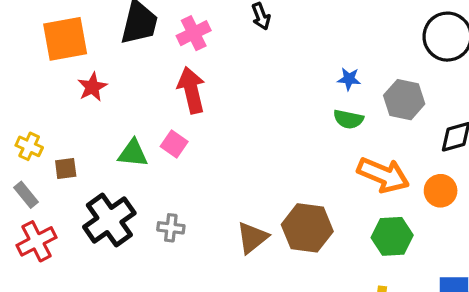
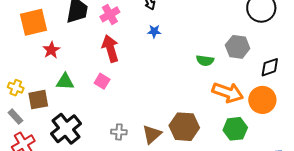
blue star: (349, 79) -> (154, 31), moved
green triangle: (133, 153) -> (65, 82), moved
brown square: (66, 168) -> (38, 100), size x1.5
orange circle: (441, 191) -> (262, 100), size x1.4
gray cross: (171, 228) -> (119, 132), moved

